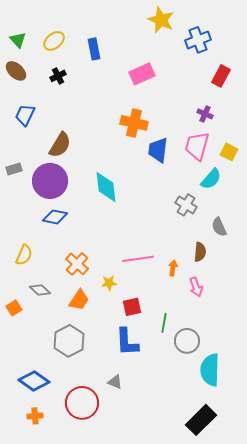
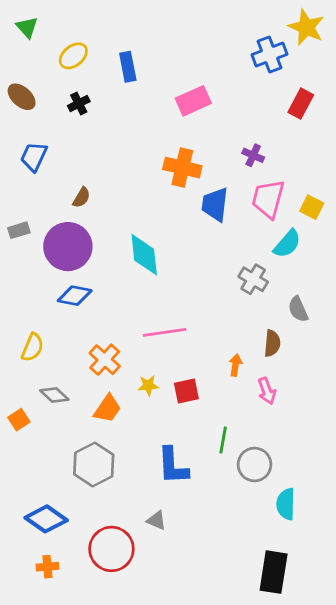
yellow star: (161, 20) -> (306, 27), moved
green triangle: (18, 40) -> (27, 27), moved
purple cross: (205, 114) -> (253, 155), moved
brown semicircle: (60, 145) -> (82, 198), size x0.6
pink line: (138, 259) -> (165, 332), moved
red square: (132, 307) -> (186, 391), moved
cyan semicircle: (210, 370) -> (286, 504), size x0.7
black rectangle: (201, 420) -> (274, 572), turned -36

